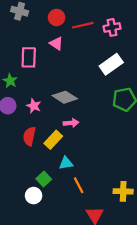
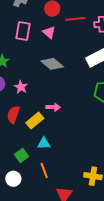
pink rectangle: (29, 57) -> (23, 31), moved
gray diamond: (65, 97) -> (52, 64), moved
orange line: (79, 185) -> (44, 171), moved
white circle: (34, 196) -> (13, 179), moved

